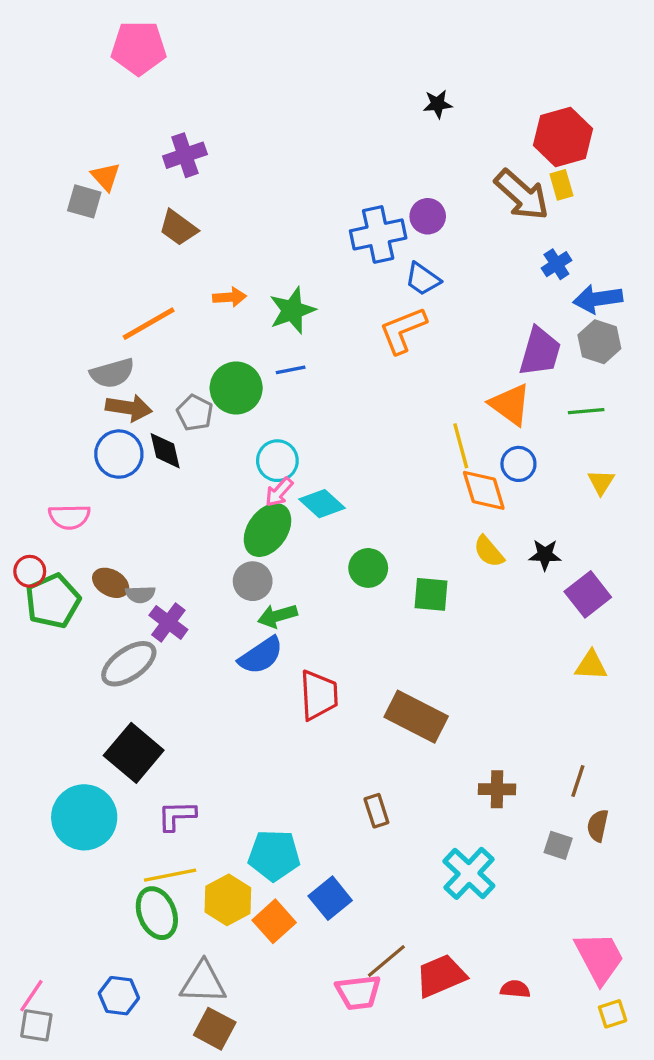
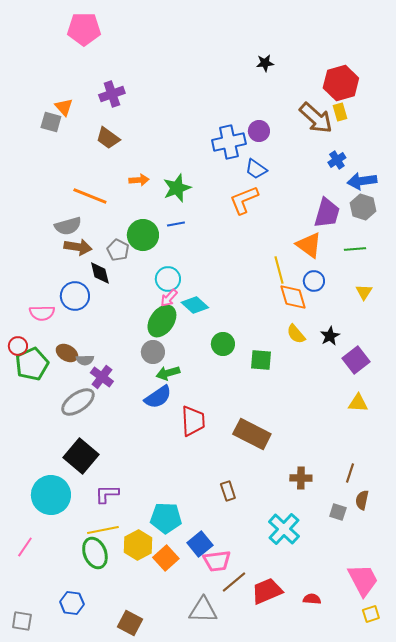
orange line: (149, 324) -> (90, 196), turned 52
blue circle: (119, 454) -> (75, 296), moved
black star: (545, 555) -> (330, 336), turned -30
gray triangle: (203, 982) -> (203, 610), moved
pink trapezoid: (358, 992) -> (217, 561), moved
pink line: (31, 996) -> (25, 547), moved

